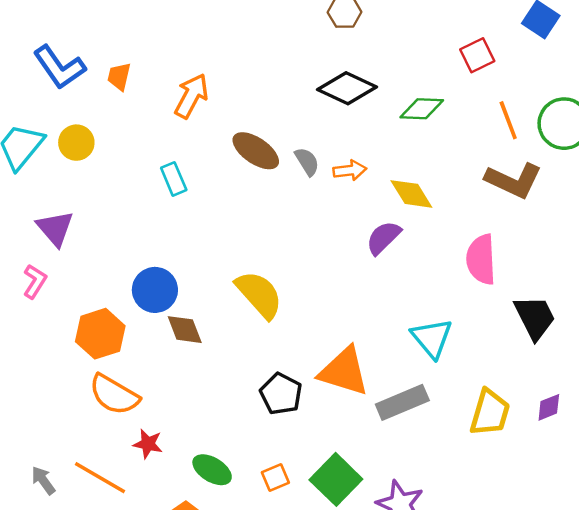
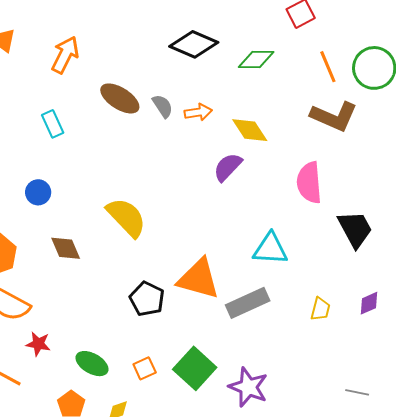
blue circle: (155, 290) -> (38, 192), moved, size x0.7
cyan triangle: (432, 338) -> (270, 249), turned -45
yellow trapezoid: (490, 413) -> (320, 309), size x0.6

